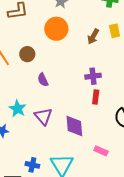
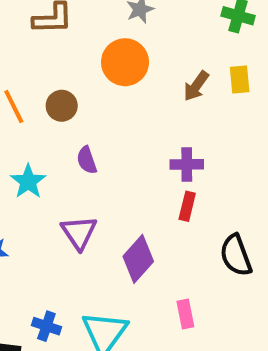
cyan star: (18, 109) -> (28, 182), moved
purple diamond: (74, 126) -> (138, 259), turned 40
pink rectangle: (101, 151) -> (185, 314), turned 48

